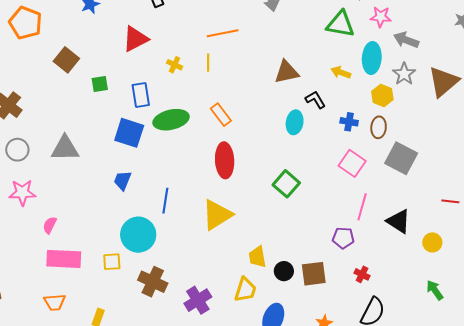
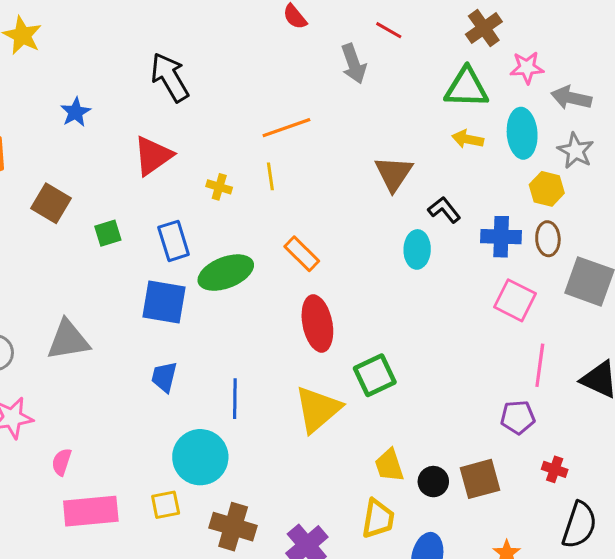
brown triangle: (286, 72) -> (394, 174), turned -36
yellow arrow: (341, 72) -> (468, 139), moved
blue cross: (349, 122) -> (501, 237), size x1.4
green square: (286, 184) -> (375, 375), moved, turned 32

